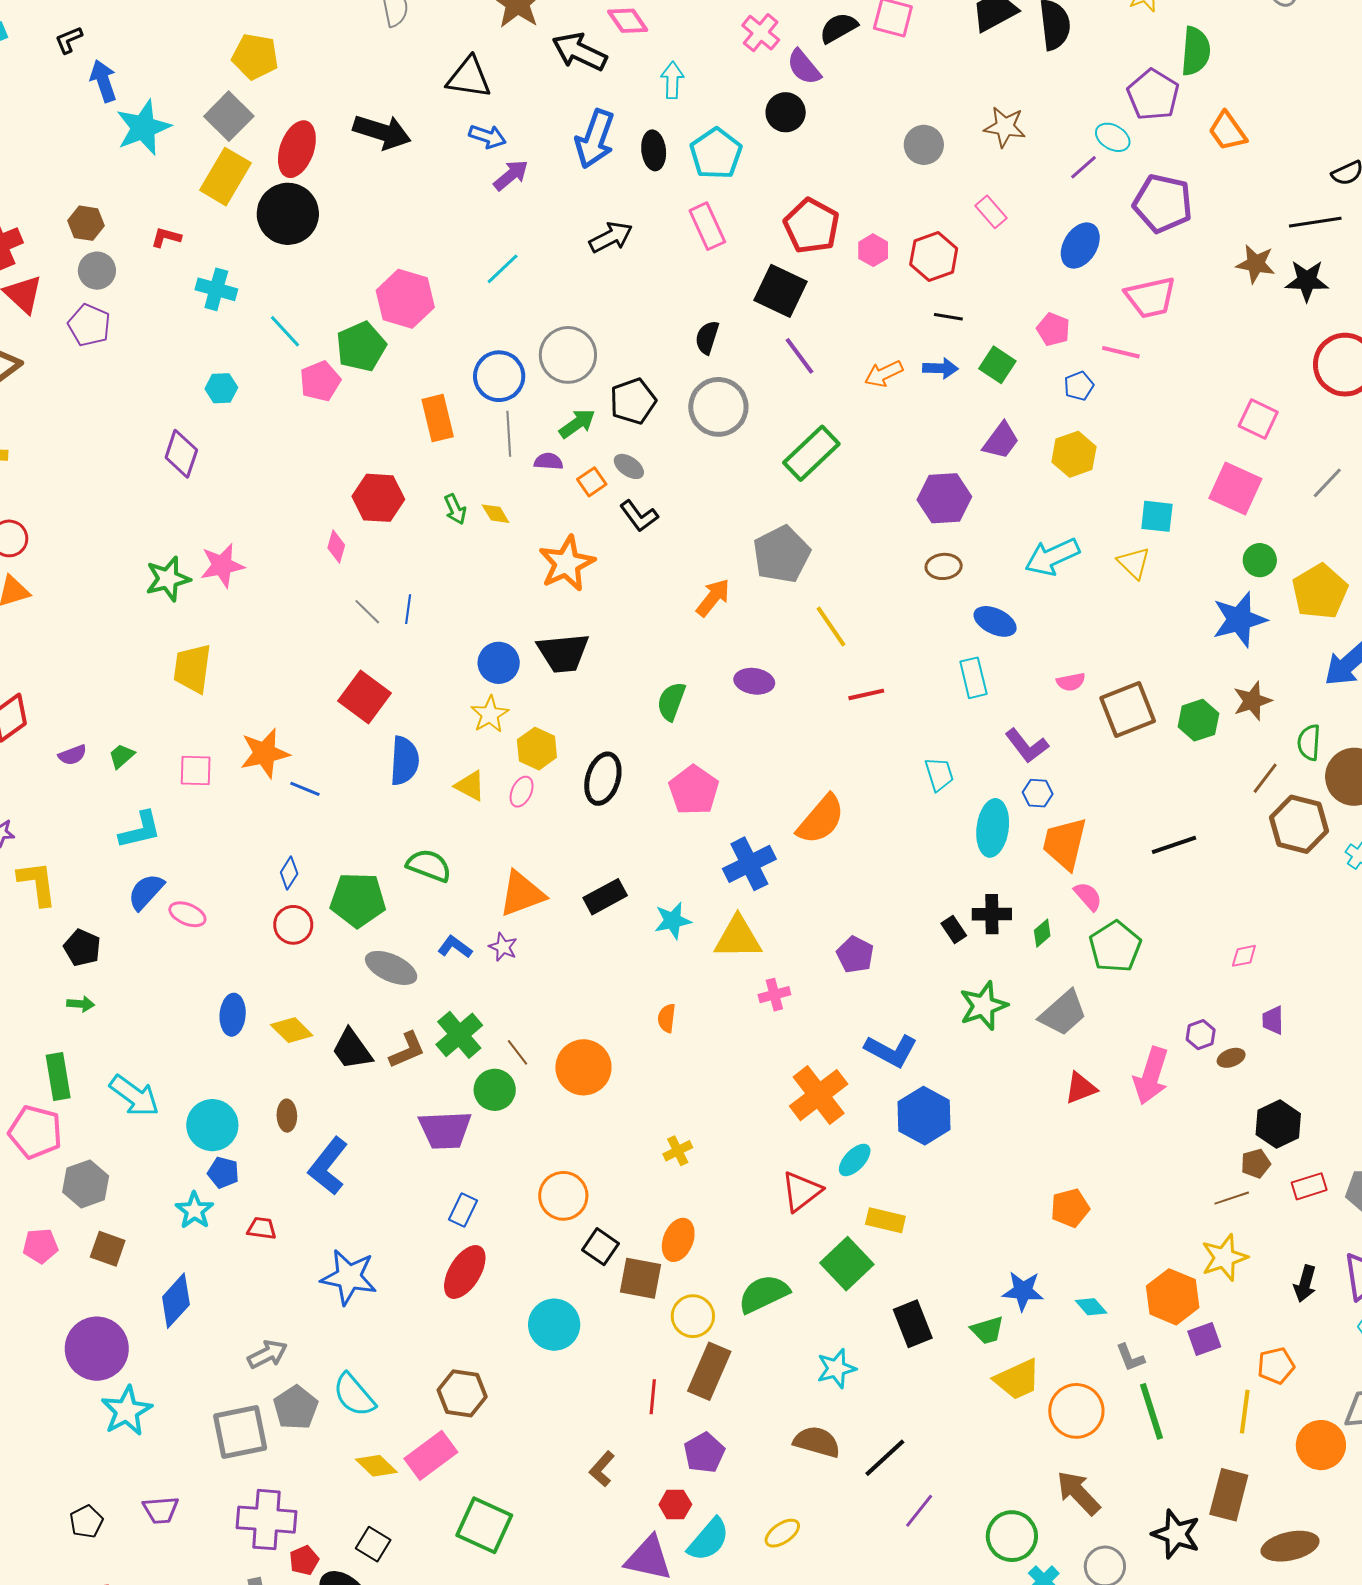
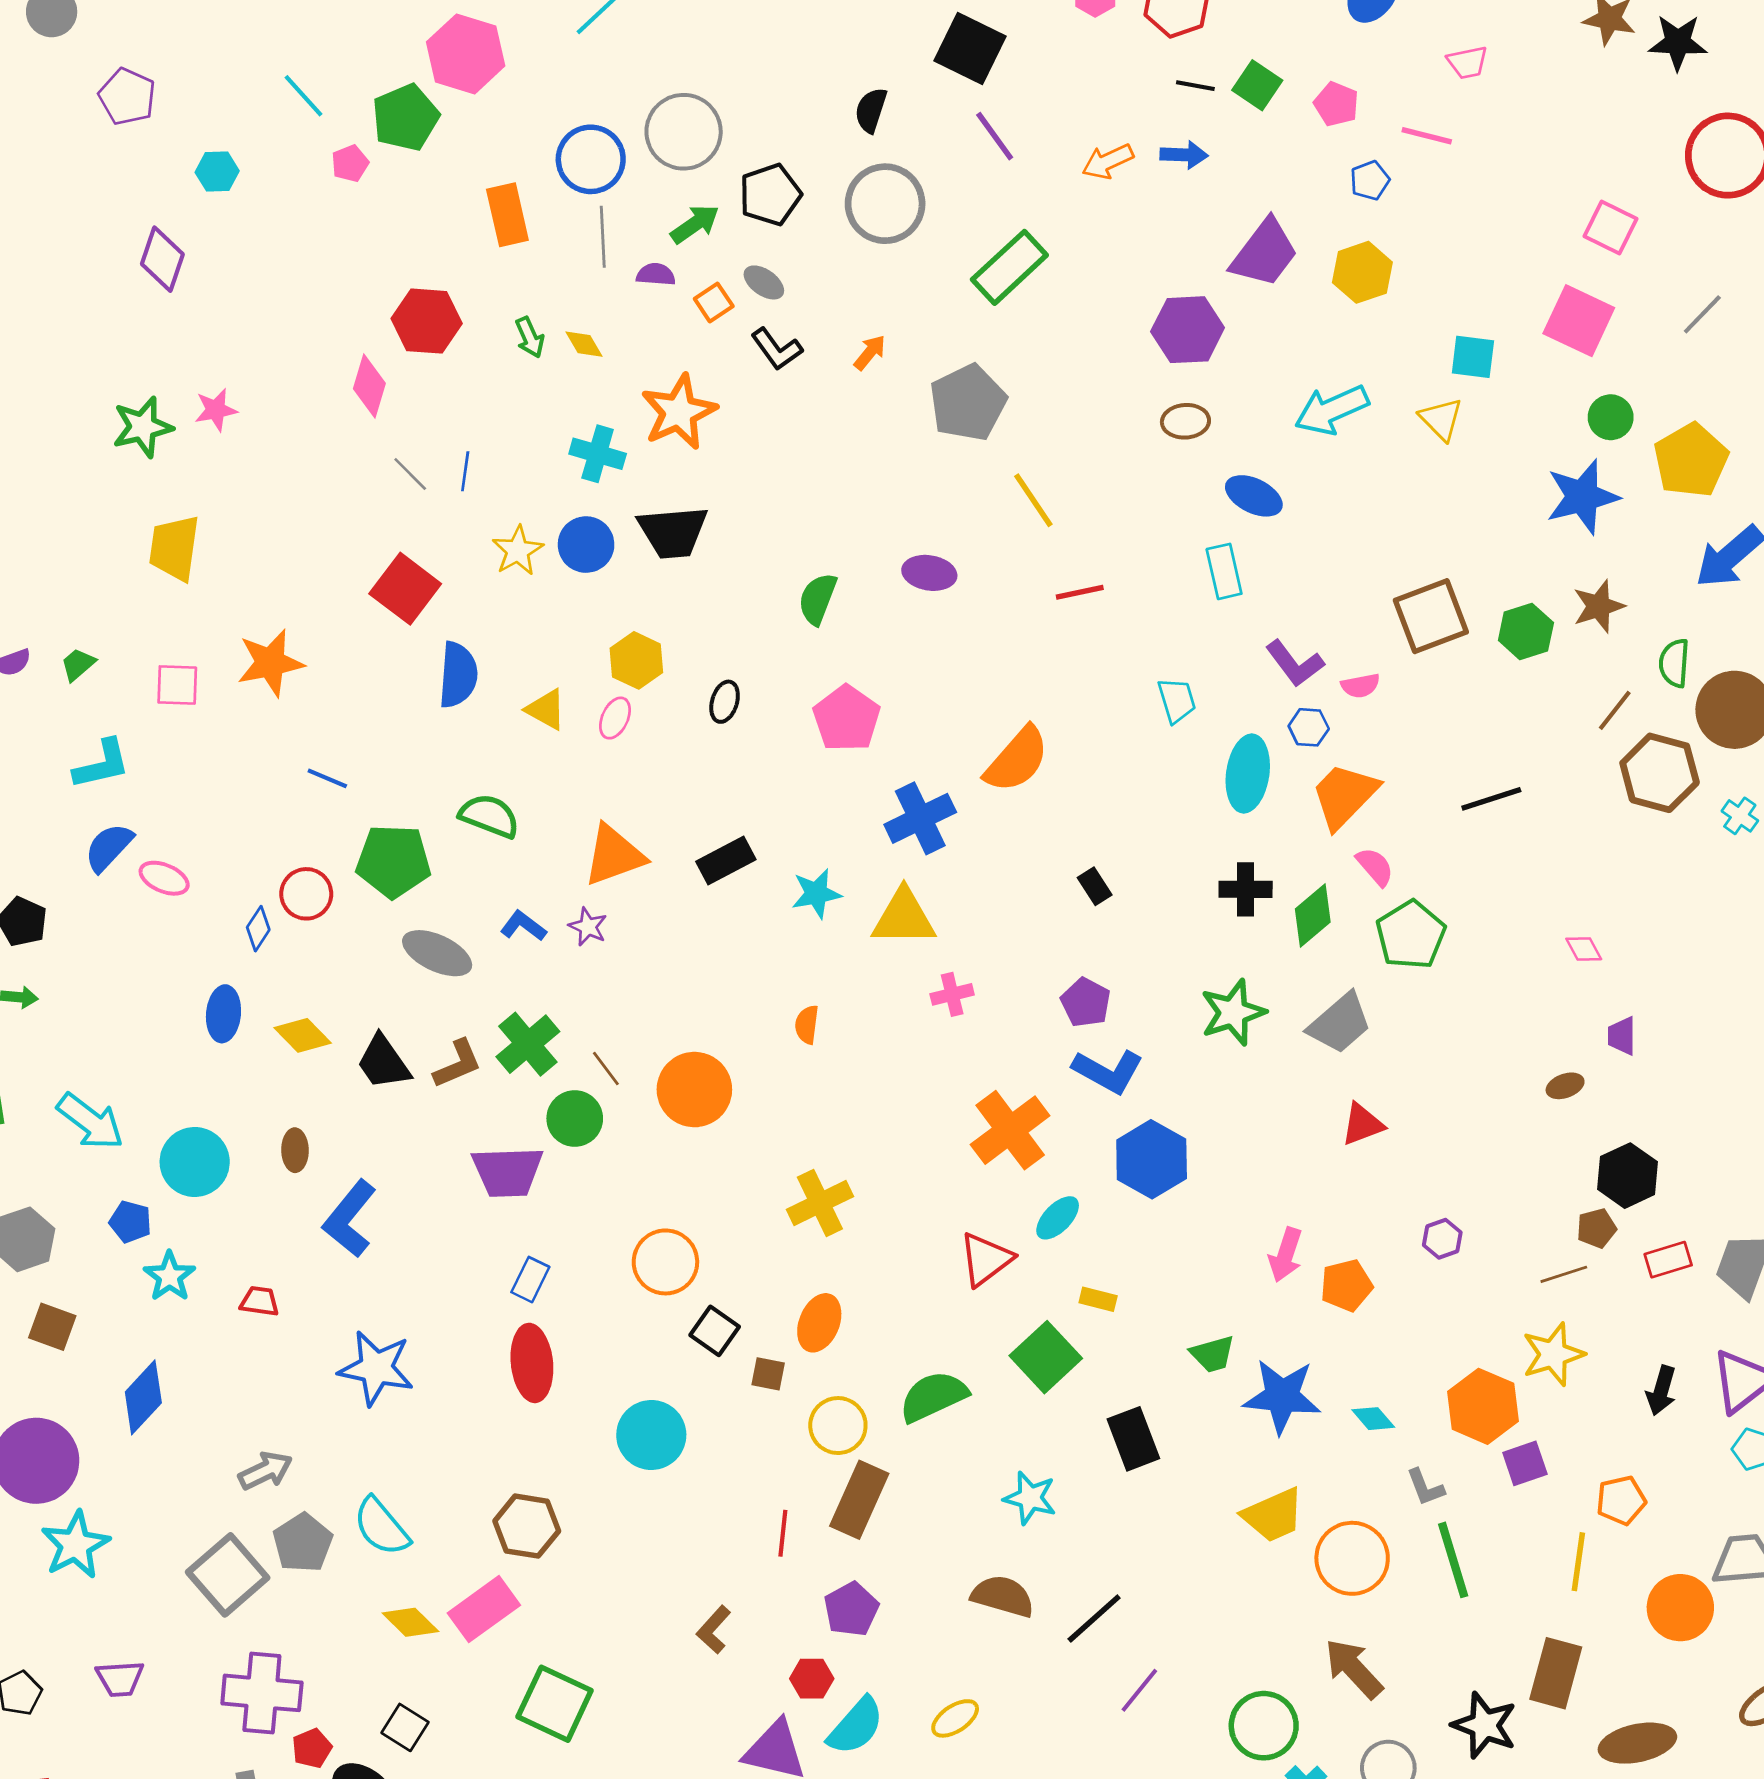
cyan cross: (216, 289) -> (598, 454), moved
pink trapezoid: (1151, 297) -> (1467, 62), size x0.6
purple pentagon: (89, 325) -> (127, 97), moved
green square: (997, 365) -> (1257, 85), moved
pink pentagon: (320, 381) -> (350, 163), size x0.7
purple trapezoid: (1001, 441) -> (1264, 253), size x1.4
pink diamond: (336, 546) -> (369, 386), size x1.4
pink star: (222, 565) -> (216, 410), size x0.7
orange arrow: (713, 598) -> (870, 352), moved, size x0.7
pink semicircle: (1071, 682) -> (1360, 686), moved
yellow star: (490, 714) -> (518, 551), moved
black ellipse: (603, 779) -> (725, 702), size x0.6
blue line: (305, 789) -> (327, 778), moved
orange trapezoid: (1065, 844) -> (1344, 796), turned 30
blue diamond: (289, 873) -> (258, 929), moved
black rectangle: (954, 930) -> (1095, 886), moved
green diamond: (1042, 933) -> (1313, 916), size x1.6
purple pentagon: (855, 955) -> (1086, 1002), moved
pink diamond: (1244, 956) -> (1584, 949), turned 72
purple hexagon: (1201, 1035) -> (1442, 1239), moved
pink arrow: (1151, 1076) -> (1286, 1255), moved, size x0.7
yellow cross: (678, 1151) -> (820, 1203), size x1.6
blue pentagon: (223, 1173) -> (130, 1222), moved
yellow rectangle: (885, 1220) -> (1098, 1299), size x0.7
red ellipse: (465, 1272) -> (532, 1363), turned -38
brown square: (640, 1278) -> (768, 1374), size x0.6
blue star: (1023, 1291) -> (1282, 1396), size x1.4
green trapezoid: (987, 1330) -> (1213, 1354), moved
cyan star: (836, 1368) -> (1030, 1498), turned 30
gray square: (240, 1432) -> (228, 1575), turned -30

